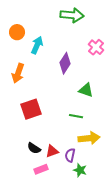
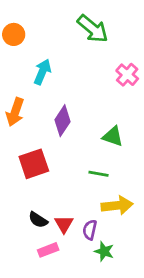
green arrow: (72, 15) -> (93, 29), turned 35
orange circle: (17, 32) -> (14, 34), moved
purple diamond: (65, 63) -> (63, 121), moved
red triangle: (52, 151) -> (64, 224), turned -40

